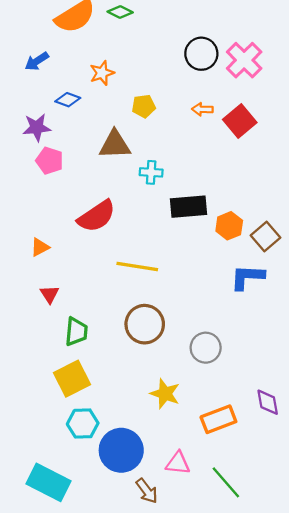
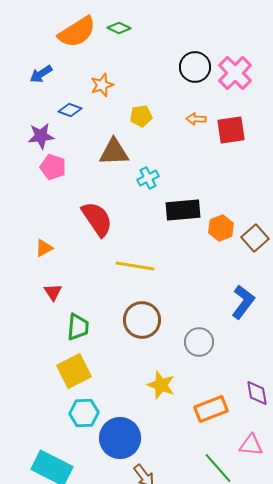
red square: (240, 121) -> (231, 130), turned 32
cyan cross: (151, 172) -> (148, 178), turned -30
red semicircle: (97, 216) -> (97, 219), turned -90
blue L-shape: (247, 277) -> (243, 302), moved, turned 124
pink triangle: (178, 463) -> (251, 445), moved

